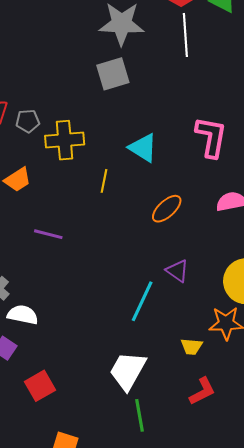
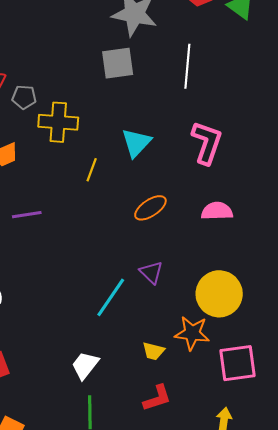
white line: (185, 35) -> (187, 66), moved
cyan triangle: (143, 148) -> (136, 143), turned 32
purple line: (48, 234) -> (27, 215), turned -32
white trapezoid: (128, 371) -> (85, 365), size x0.7

